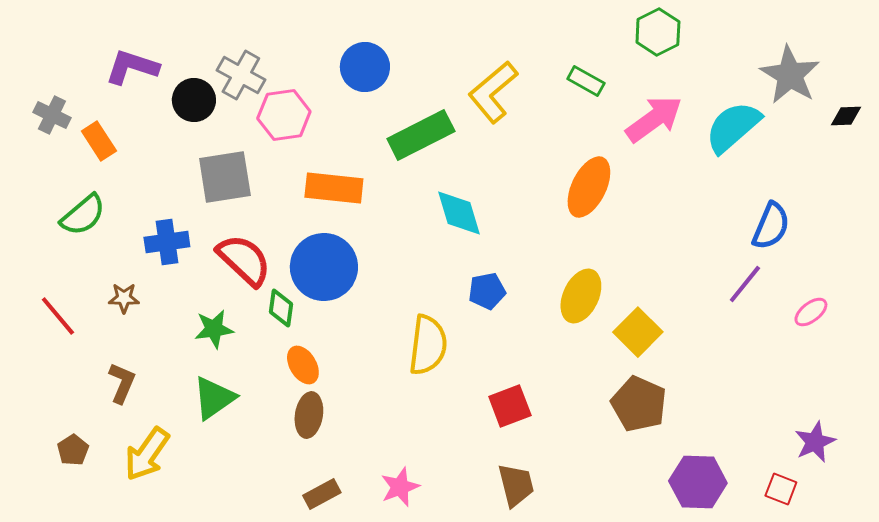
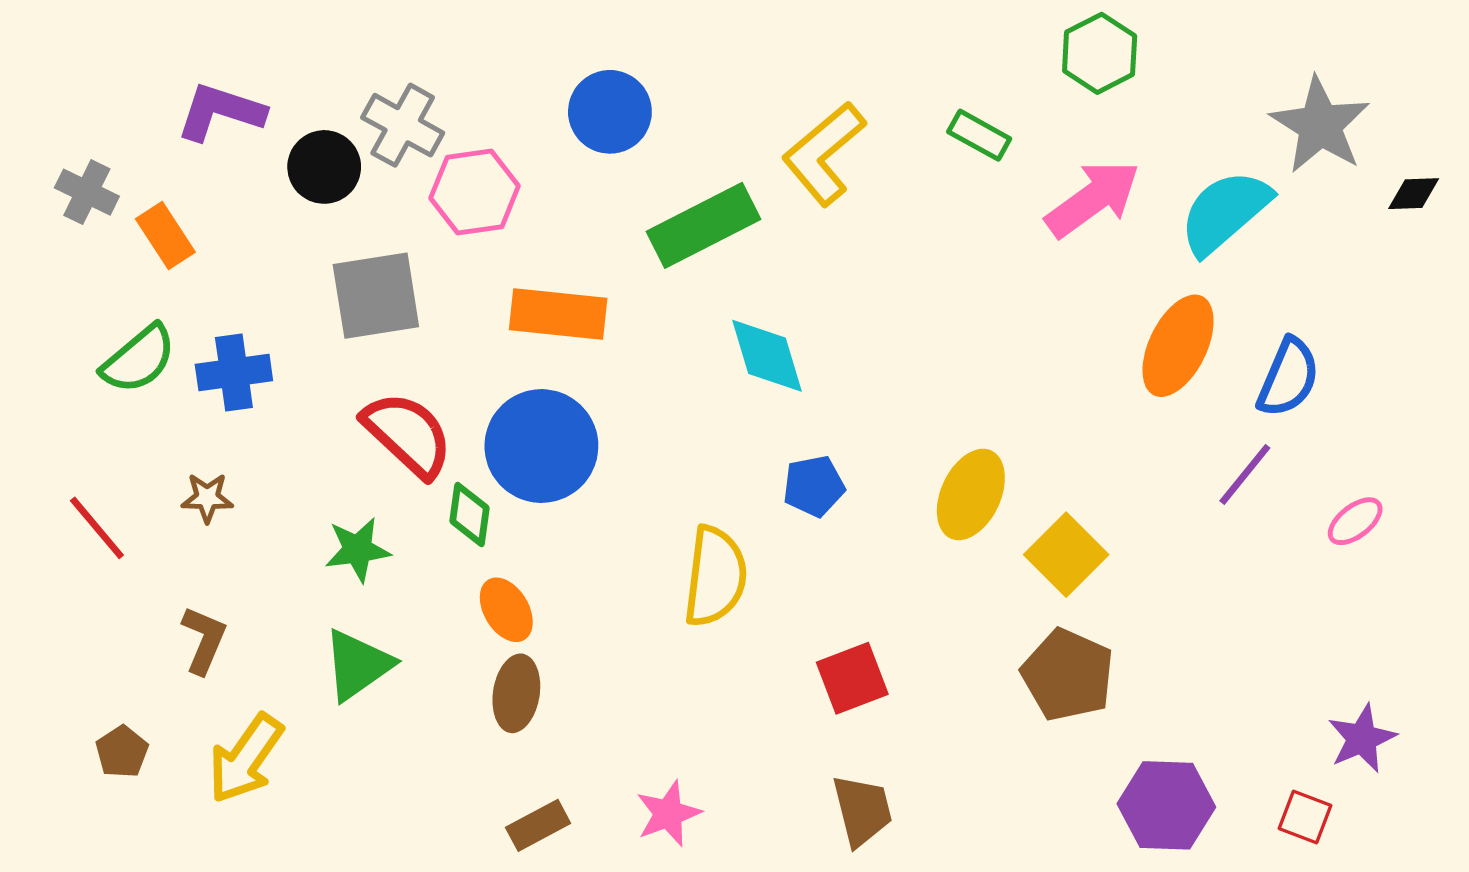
orange ellipse: (589, 187) -> (1178, 346), moved
blue cross: (167, 242) -> (234, 373), moved

